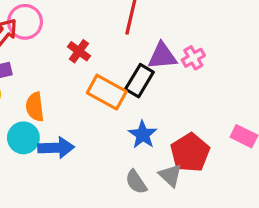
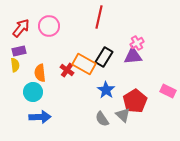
pink circle: (25, 22) -> (49, 26), moved
red cross: (79, 51) -> (67, 70), moved
purple triangle: (162, 56) -> (133, 56), moved
blue arrow: (56, 148) -> (40, 117), moved

